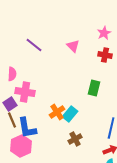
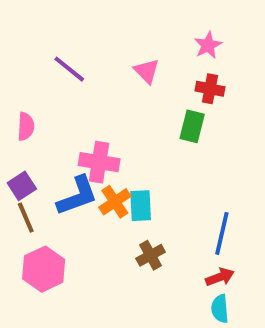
green rectangle: (94, 88) -> (192, 126), moved
pink cross: (25, 92) -> (99, 162), moved
cyan rectangle: (70, 114) -> (141, 206), turned -42
blue L-shape: (27, 128) -> (77, 196), moved, turned -100

